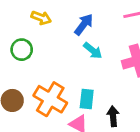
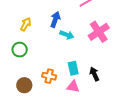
yellow arrow: (41, 18) -> (26, 24), turned -64
orange cross: (50, 99) -> (49, 76), size x0.6

